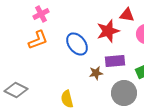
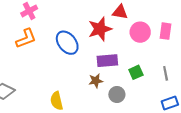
brown star: (96, 73) -> (96, 81), moved
gray circle: (124, 93) -> (117, 94), size x0.6

